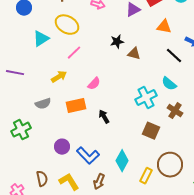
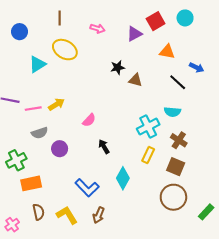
pink line: (74, 53) -> (33, 109), moved, turned 35
pink semicircle: (94, 84) -> (89, 120), moved
cyan semicircle: (169, 84) -> (172, 112), turned -35
orange rectangle: (76, 106) -> (31, 183), moved
brown square: (151, 131) -> (176, 167), moved
purple circle: (62, 147) -> (60, 149), moved
cyan diamond: (122, 161) -> (123, 178), moved
yellow rectangle: (146, 176) -> (148, 155), moved

